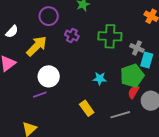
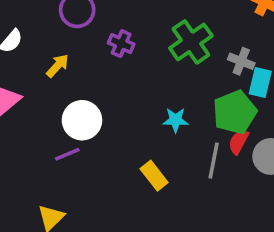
green cross: (110, 36) -> (191, 42), turned -35
yellow arrow: (37, 46) -> (58, 66), size x0.6
gray line: (120, 115) -> (214, 161), moved, turned -60

